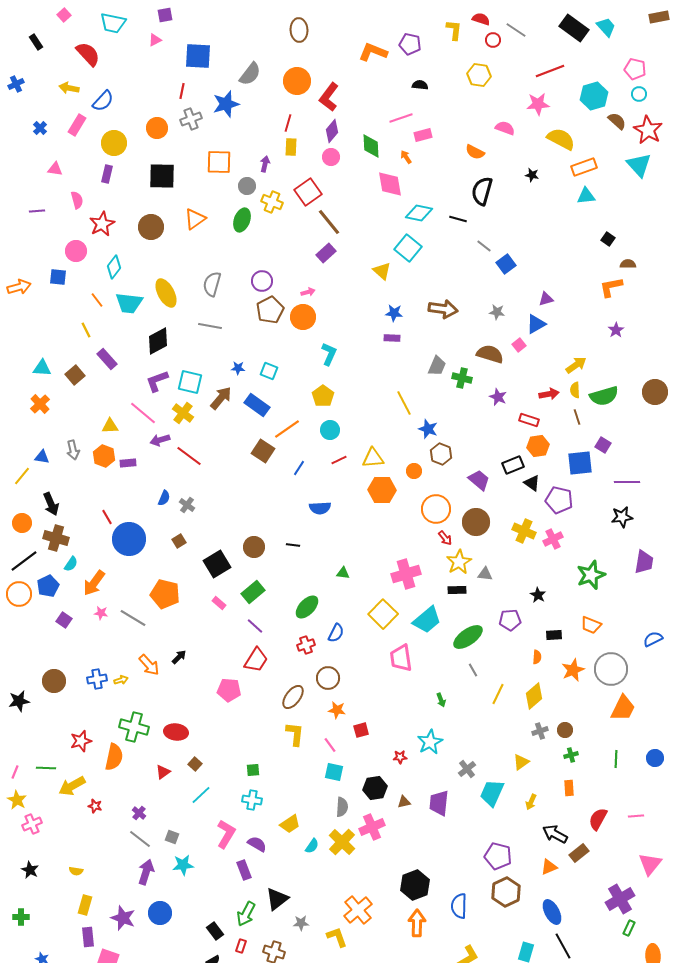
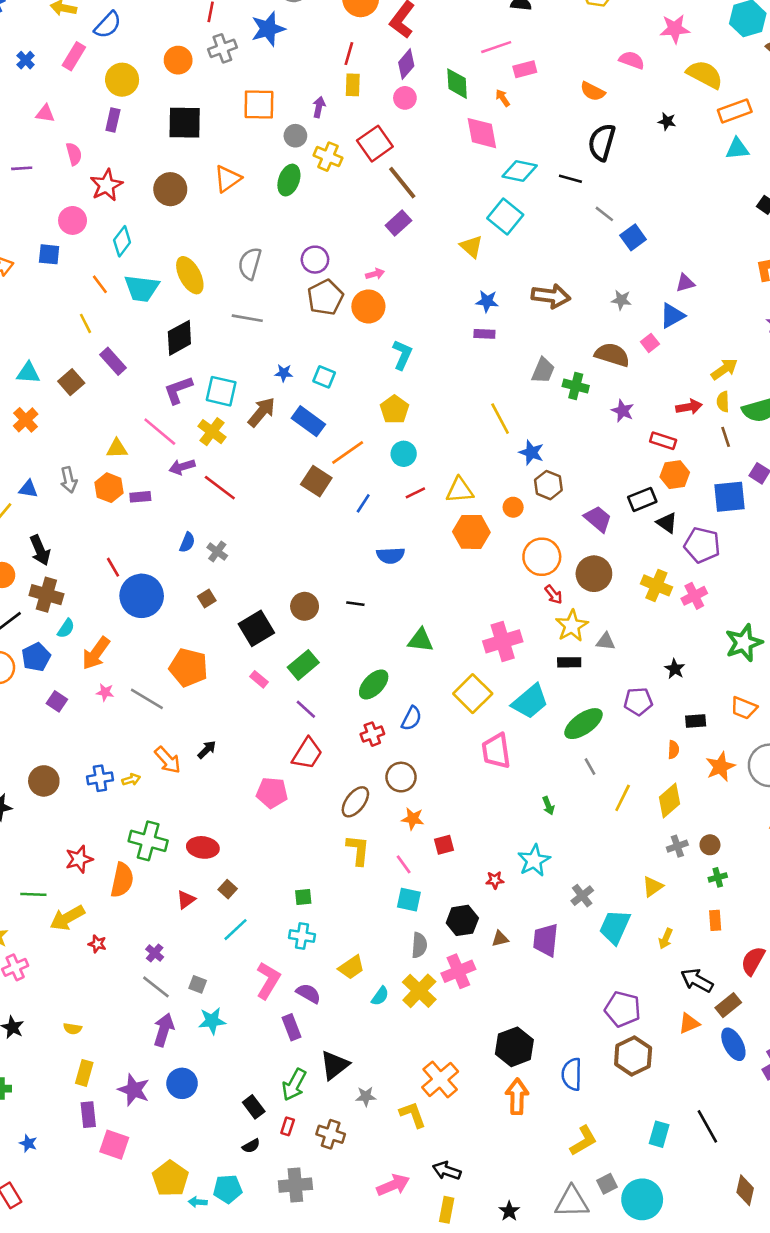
green triangle: (343, 573) -> (421, 640), size x1.5
blue ellipse: (552, 912) -> (733, 1044), moved

